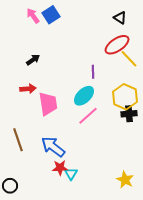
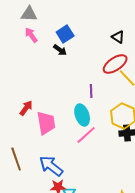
blue square: (51, 15) -> (65, 34), moved
black arrow: (33, 60) -> (60, 50), moved, turned 72
red arrow: (28, 89) -> (26, 108), turned -49
cyan ellipse: (84, 96) -> (82, 115), turned -65

